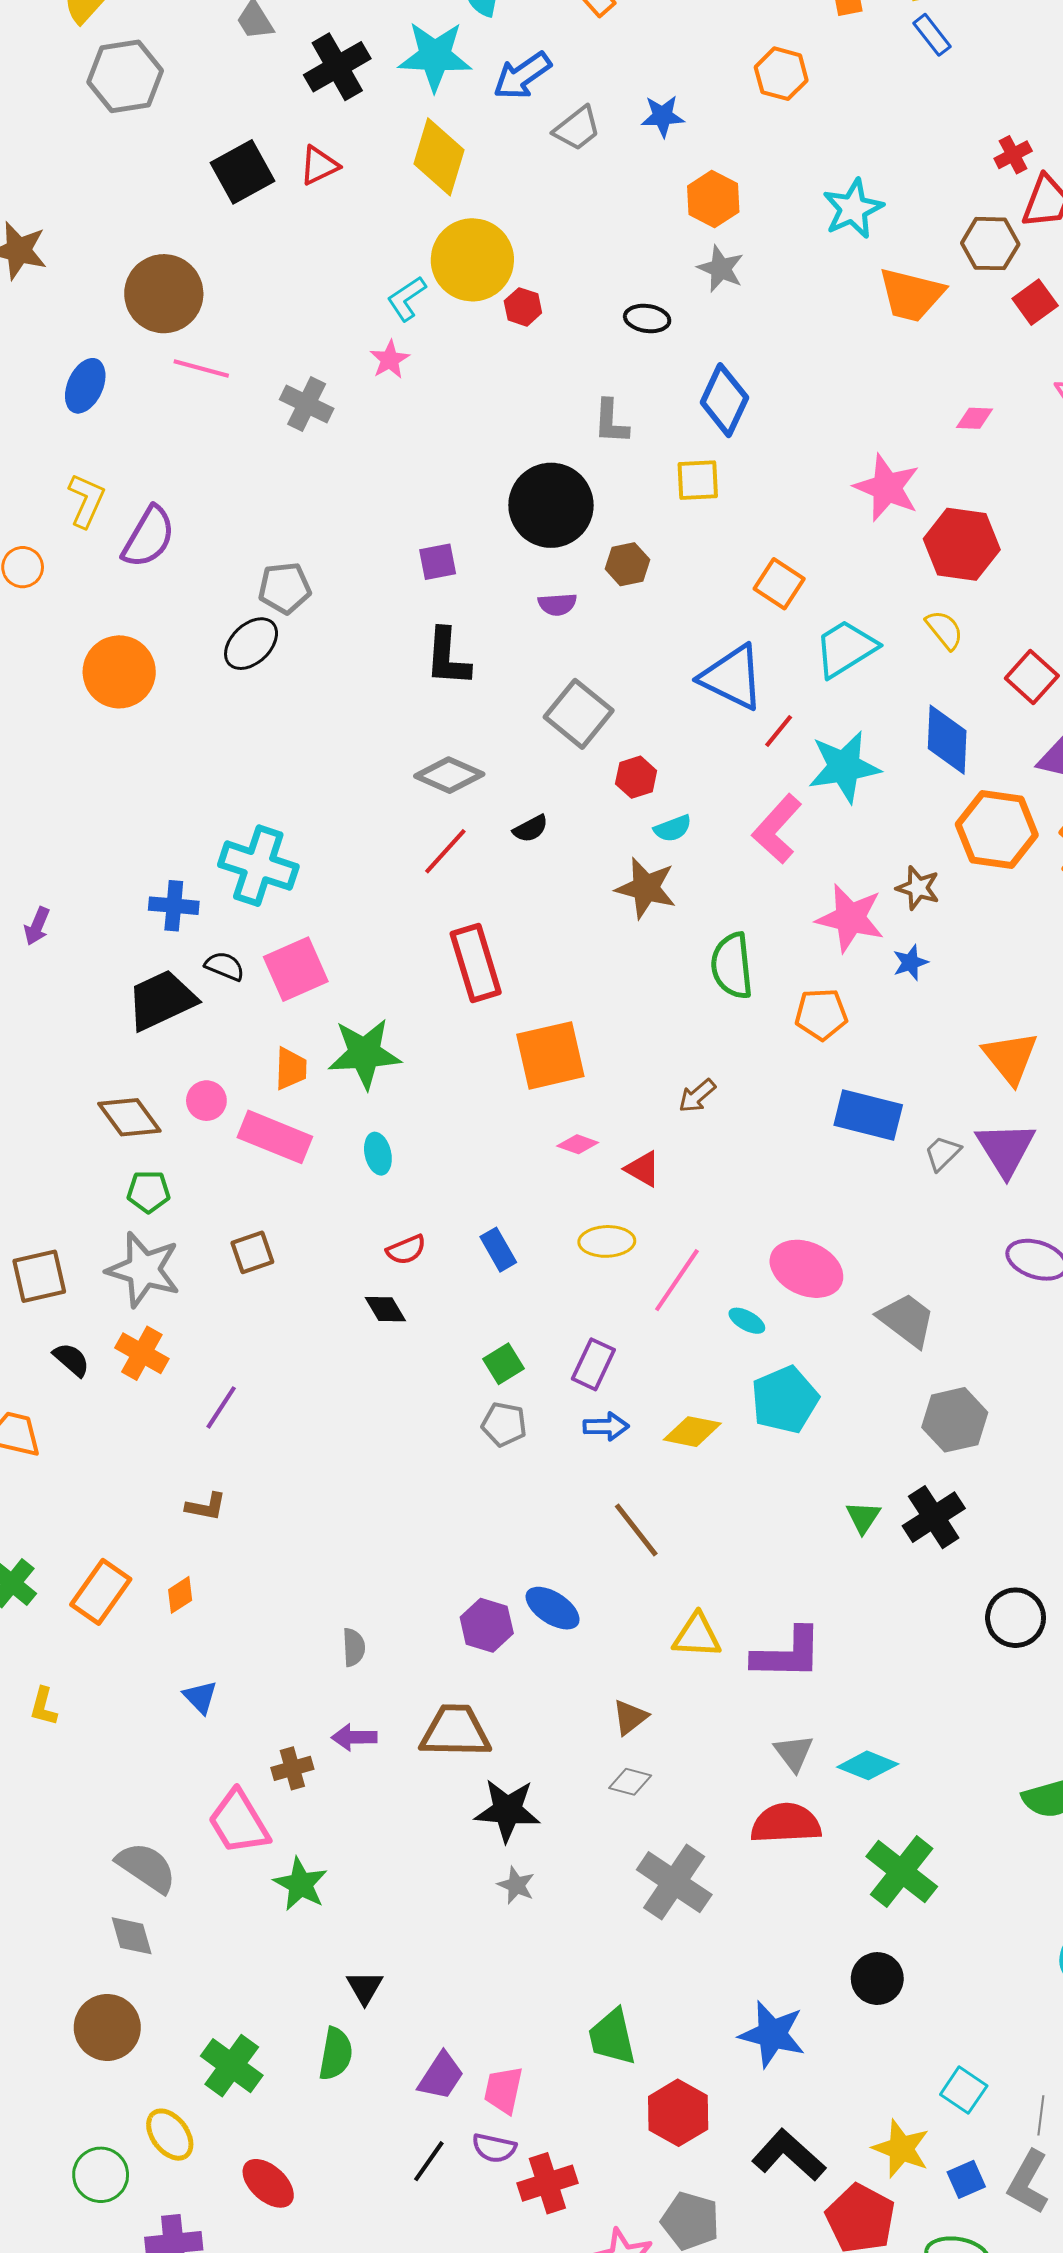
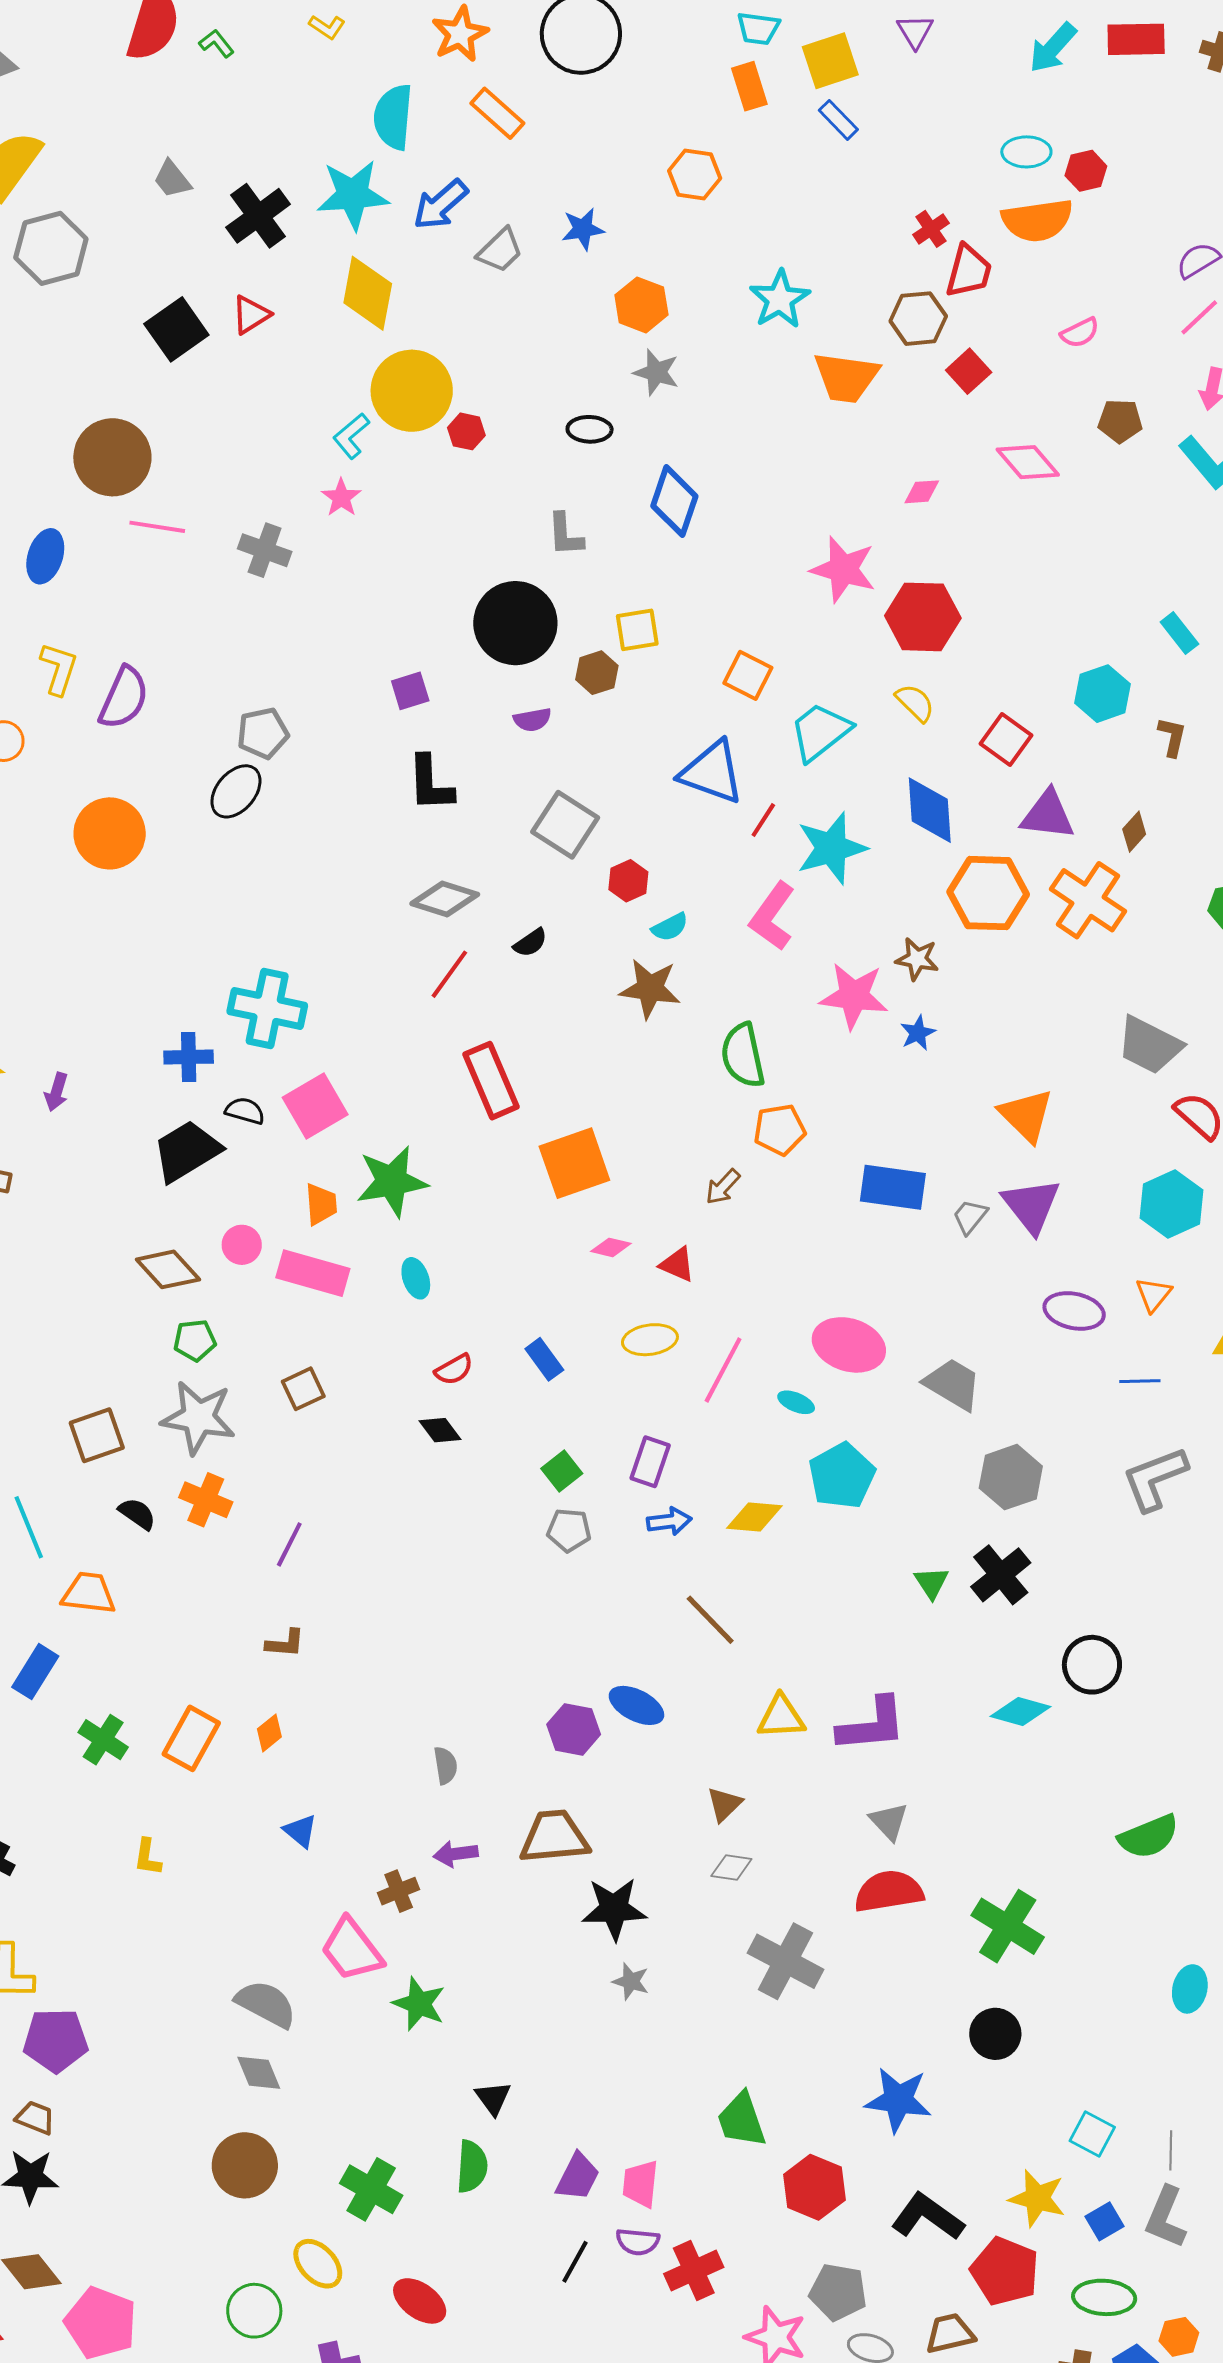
yellow square: (698, 480) -> (637, 630), moved
orange pentagon: (821, 1014) -> (780, 1130), moved
cyan diamond: (868, 1765) -> (1020, 1711), moved

